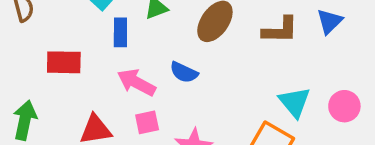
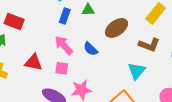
red rectangle: (64, 62) -> (14, 21), moved
cyan triangle: (295, 102) -> (136, 71), moved

